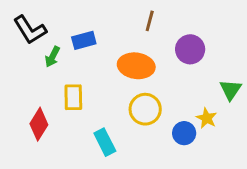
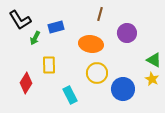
green triangle: (231, 90) -> (154, 60), turned -35
yellow star: (207, 118) -> (152, 79), moved
blue circle: (184, 133) -> (123, 89), size x1.5

